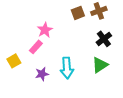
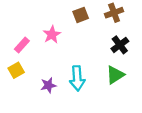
brown square: (78, 13) -> (81, 15), moved
pink rectangle: (36, 47) -> (22, 45), moved

